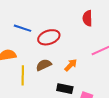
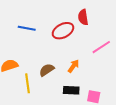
blue line: (22, 28) -> (27, 28), moved
red ellipse: (49, 37) -> (63, 31), moved

